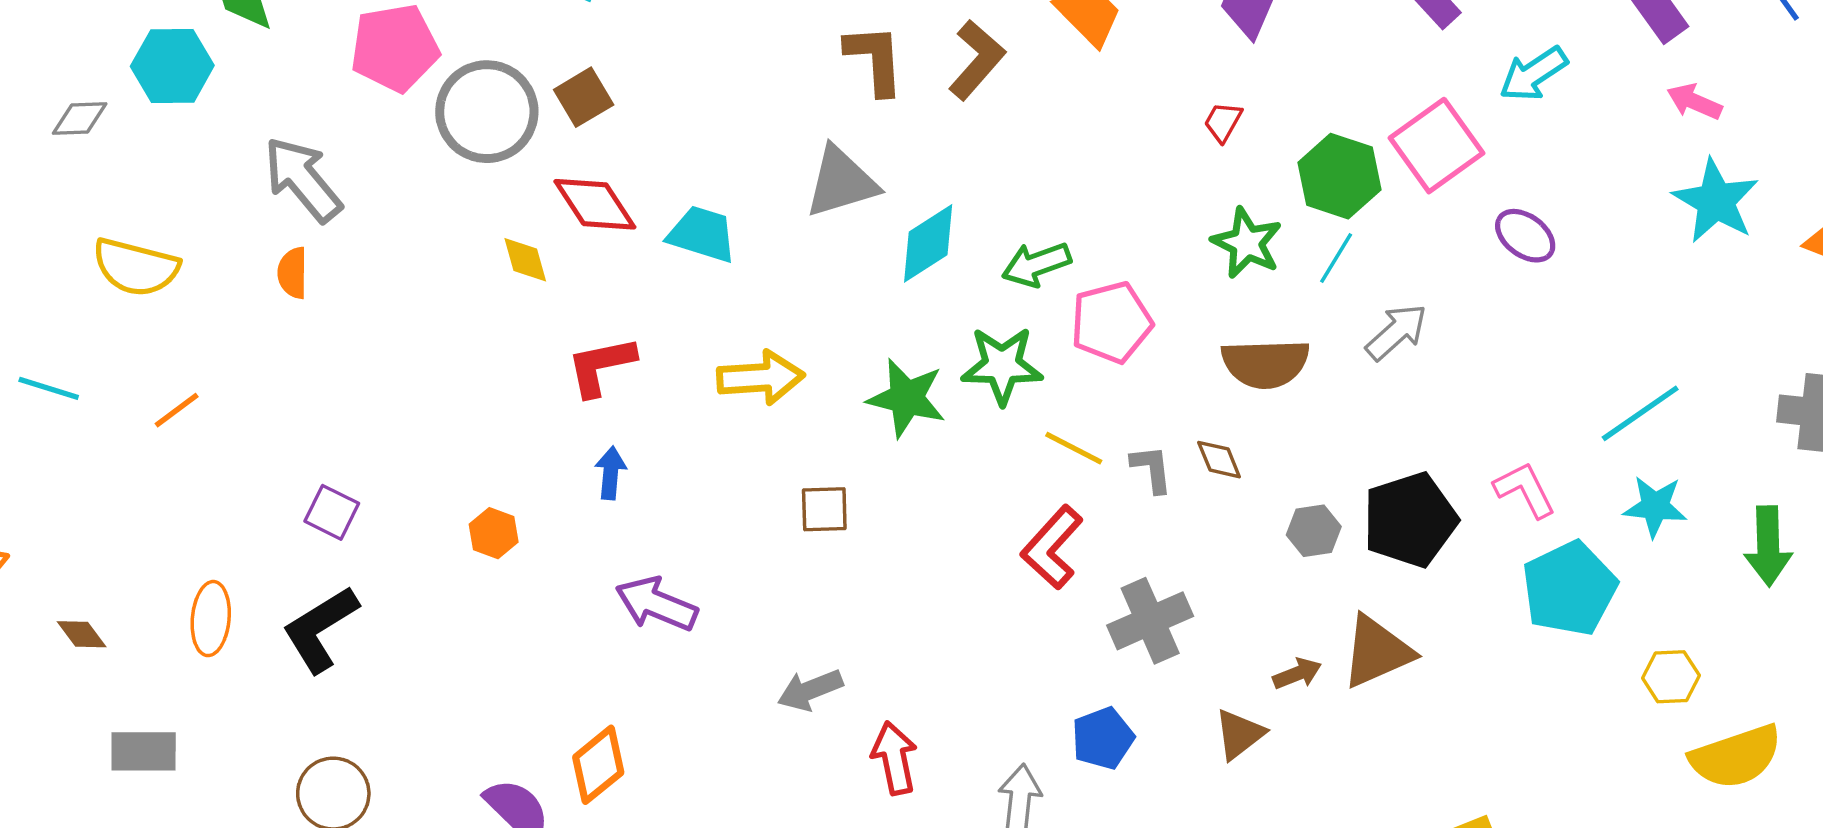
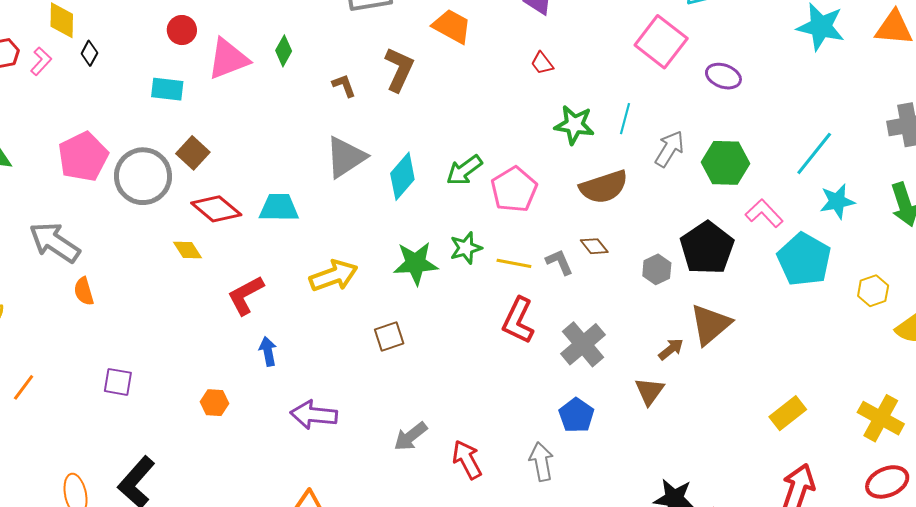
brown L-shape: (875, 59) -> (344, 86), size x0.6
red trapezoid: (1223, 122) -> (542, 63), turned -50
green hexagon: (1339, 176) -> (726, 163), moved
orange semicircle: (293, 273) -> (84, 291), moved
green star: (1002, 366) -> (466, 248), moved, size x0.7
purple square: (332, 512) -> (118, 382), moved

